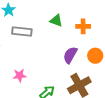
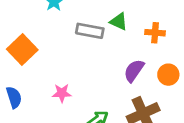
gray rectangle: (22, 32) -> (90, 31), moved

